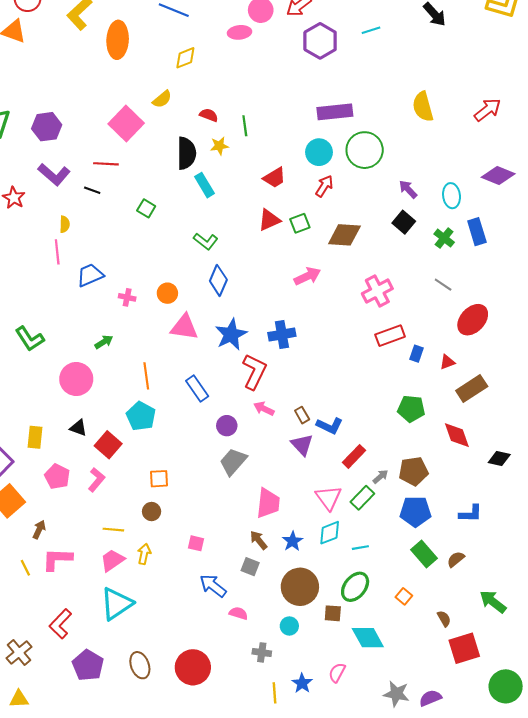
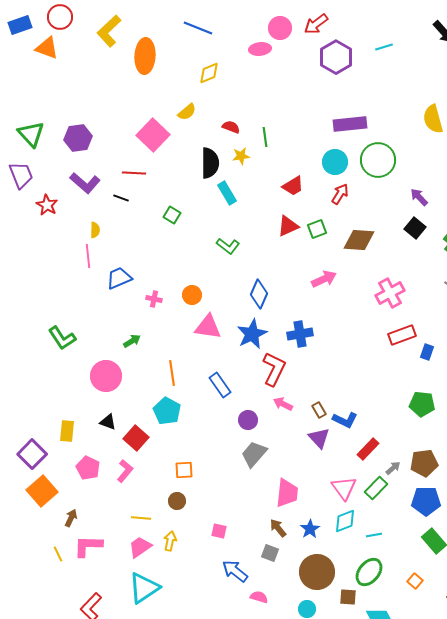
blue diamond: (218, 280) -> (259, 294), moved

